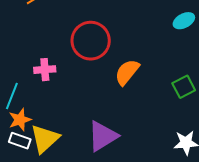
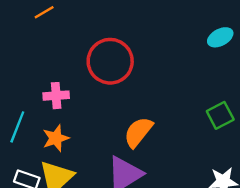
orange semicircle: (127, 72) -> (138, 132), moved
orange star: (20, 120) -> (56, 138), moved

